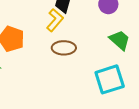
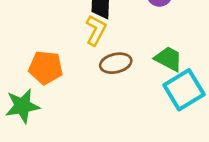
green trapezoid: (120, 40) -> (168, 59), moved

